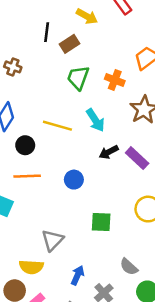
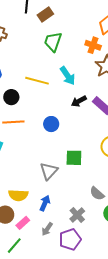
orange cross: (115, 80) -> (93, 45), moved
gray triangle: (52, 240) -> (49, 171), moved
blue arrow: (77, 275) -> (45, 203), moved

